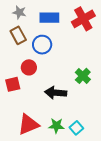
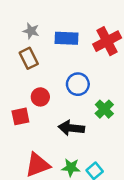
blue circle: (42, 45) -> (78, 84), moved

